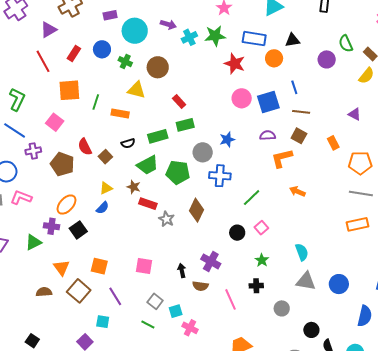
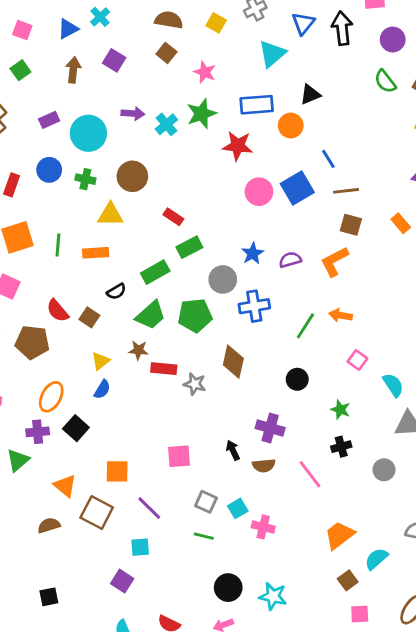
purple circle: (327, 59) -> (393, 39), moved
purple semicircle: (268, 135) -> (290, 260), moved
orange arrow: (297, 191) -> (341, 315), moved
pink square: (261, 228) -> (357, 360), moved
black square: (32, 341) -> (49, 597), turned -32

